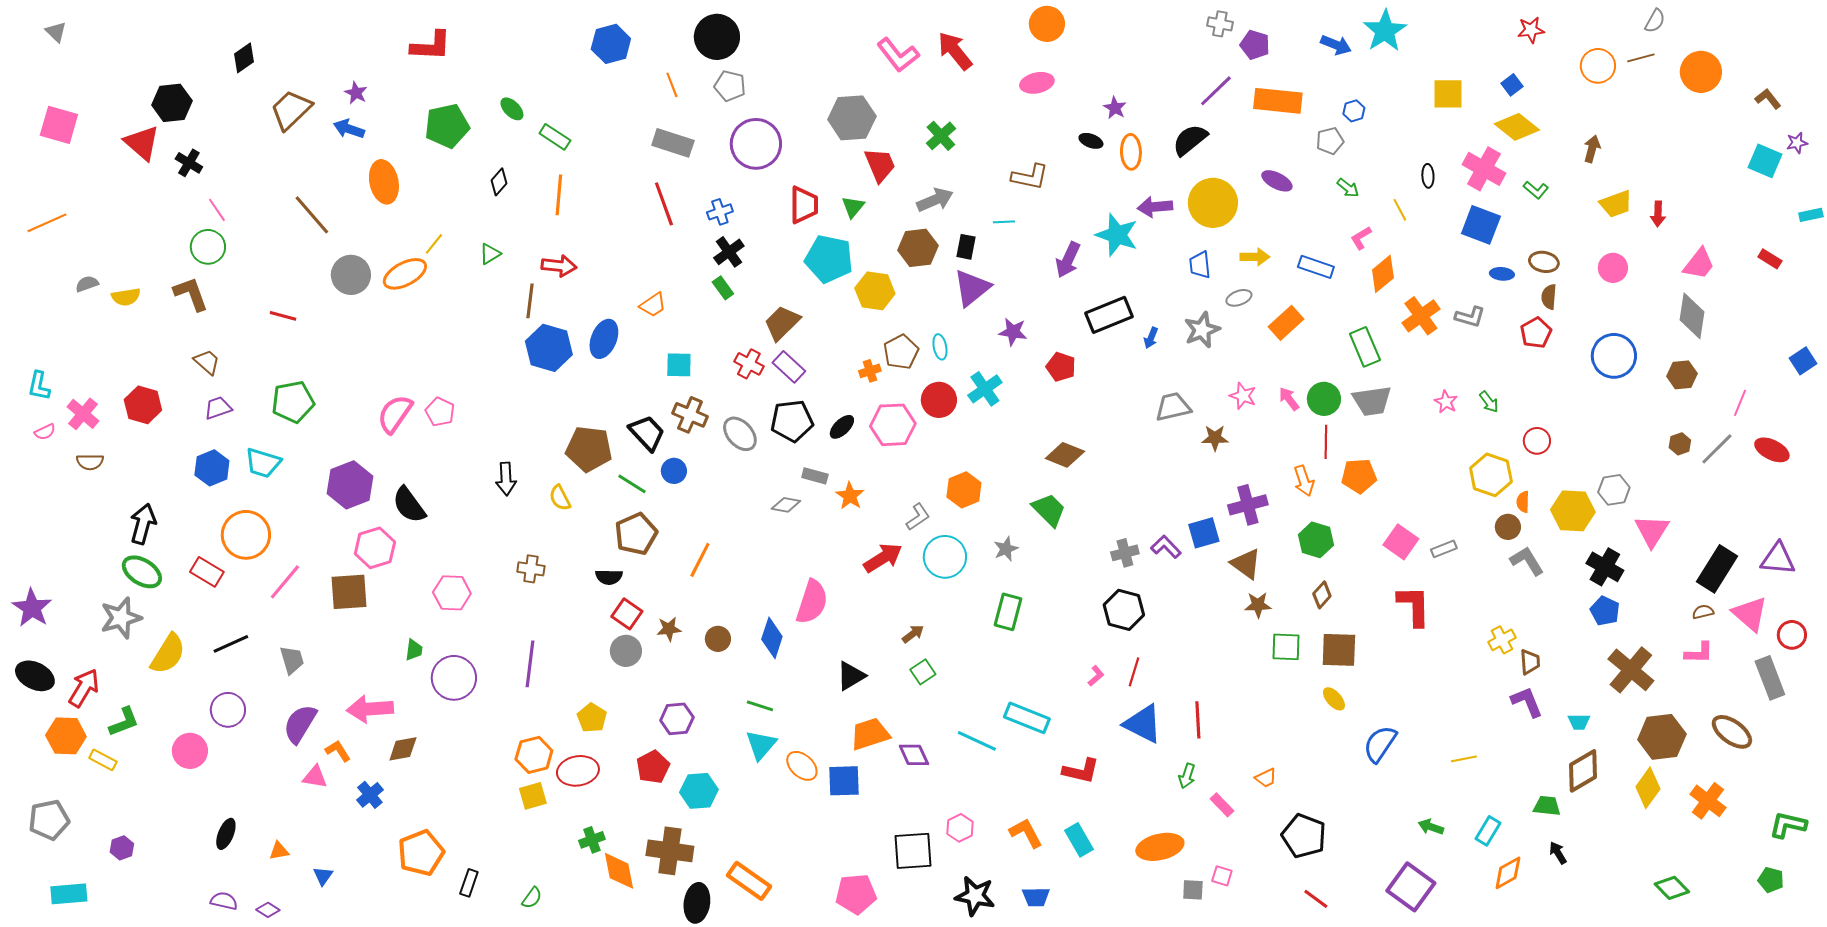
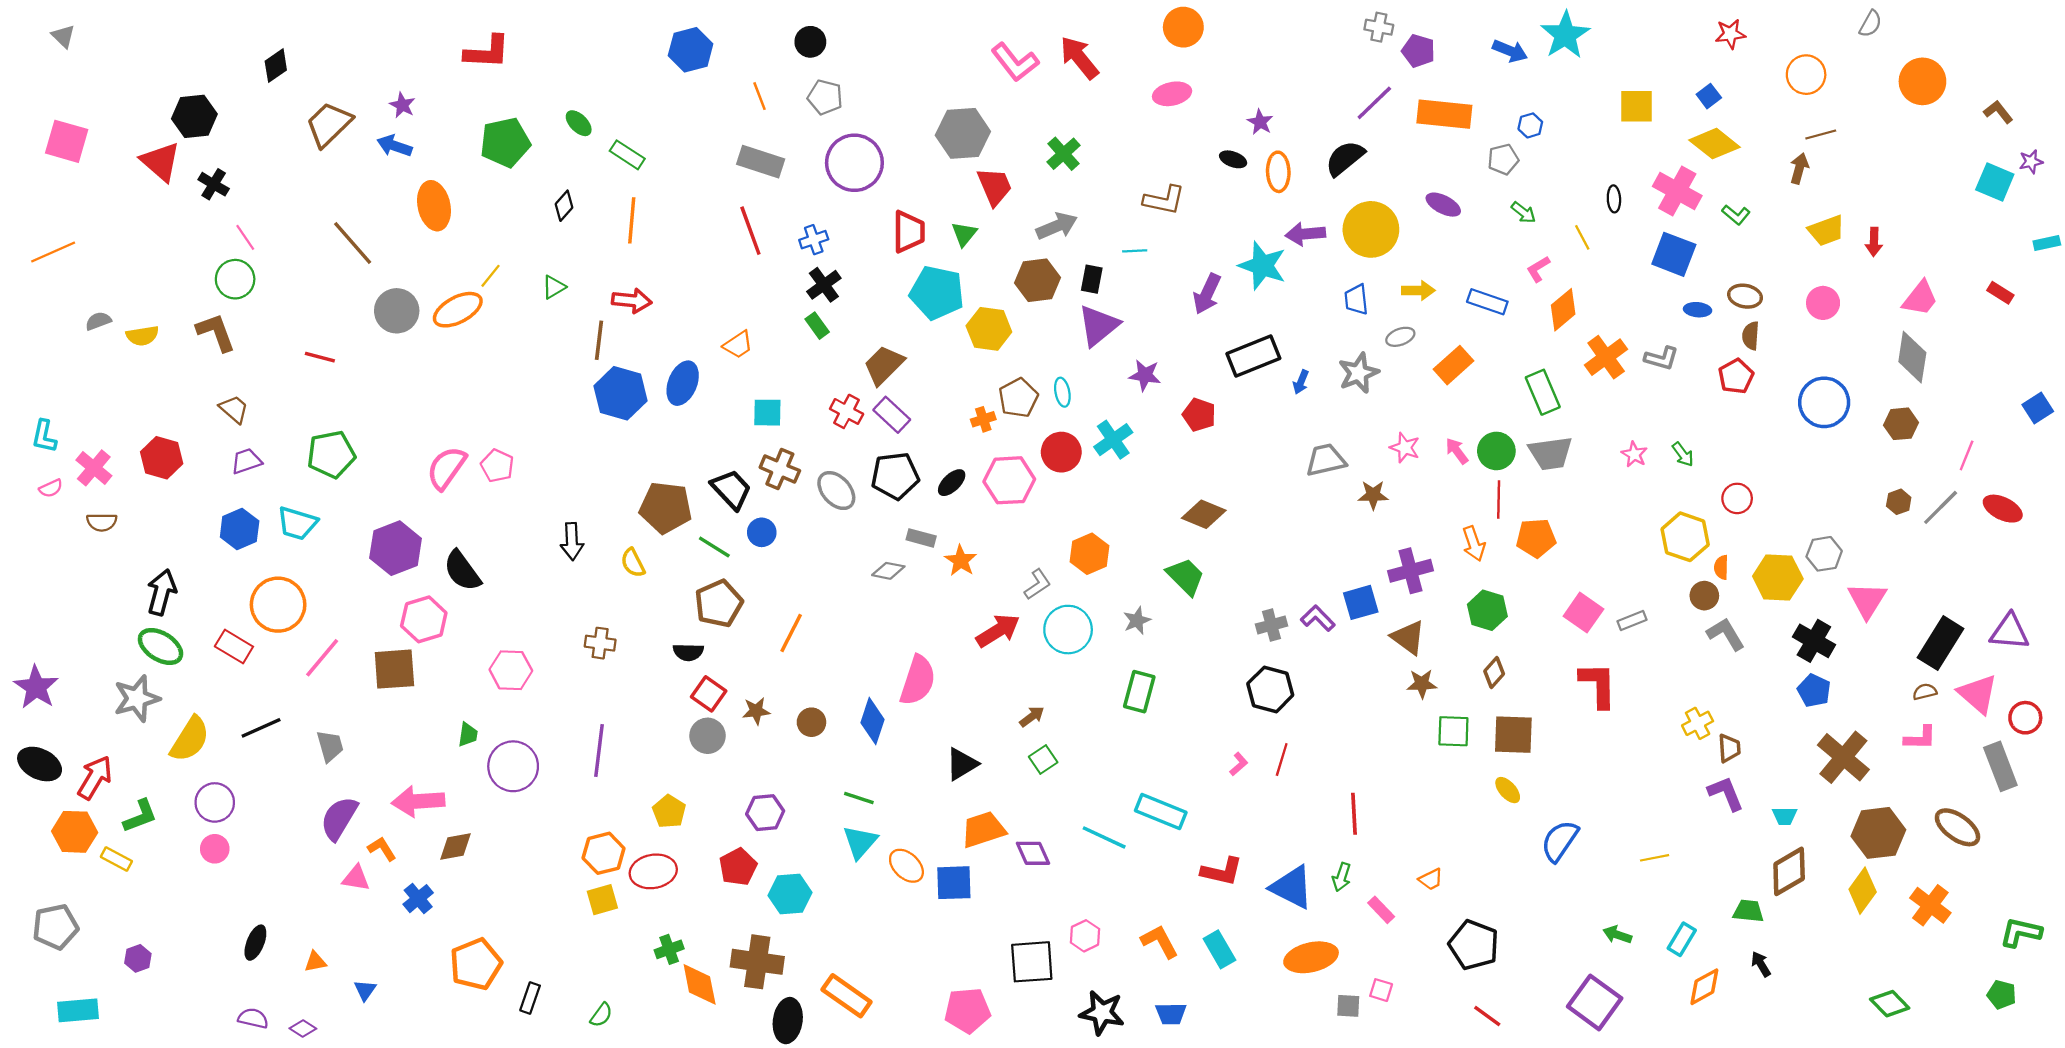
black circle: (717, 37) -> (810, 42), size x0.6
brown line: (1641, 58) -> (1821, 134), moved
purple circle: (228, 710) -> (215, 802), moved
blue triangle: (1143, 724) -> (1292, 887), moved
pink circle: (190, 751) -> (215, 849), size x0.7

